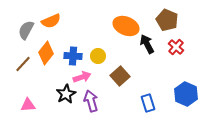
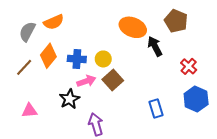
red cross: (176, 47) -> (189, 66), moved
brown square: (120, 76) -> (113, 80), moved
purple arrow: (91, 101) -> (96, 124), moved

